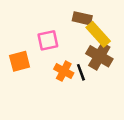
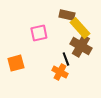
orange square: (20, 61) -> (16, 63), moved
orange cross: (64, 71) -> (60, 72), moved

